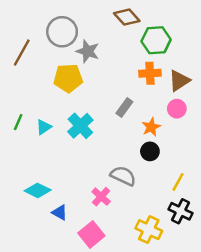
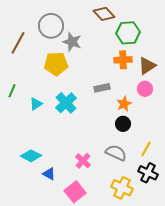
gray rectangle: (124, 107) -> (102, 88), turned 42
green line: (18, 122) -> (12, 91), moved
gray semicircle: (123, 176) -> (116, 153), moved

